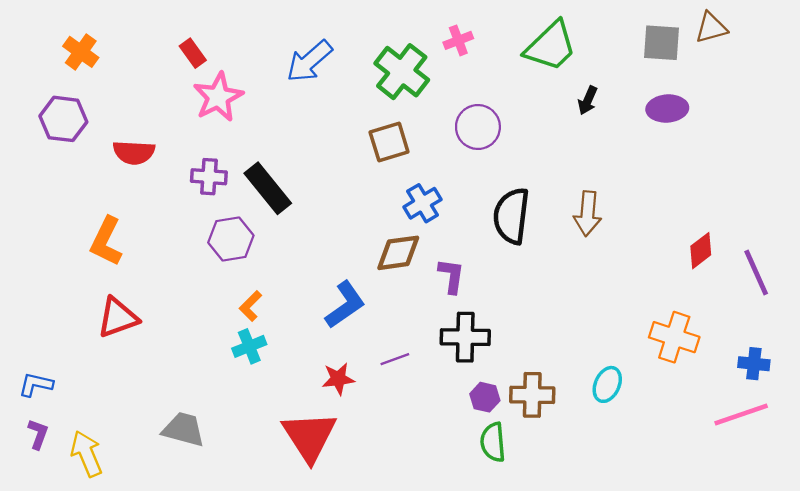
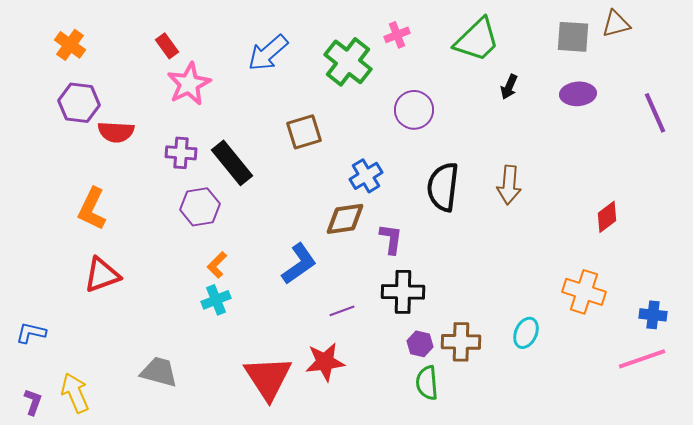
purple hexagon: (63, 119) -> (79, 103), moved
brown square: (389, 142) -> (304, 132), moved
purple line: (756, 272) -> (655, 113), moved
red star: (338, 379) -> (325, 362), moved, size x1.4
purple L-shape: (38, 434) -> (33, 402), moved

